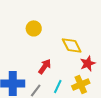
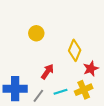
yellow diamond: (72, 45) -> (75, 50), turned 50
cyan line: (58, 86) -> (60, 92), turned 48

